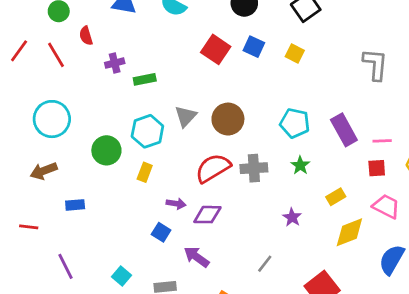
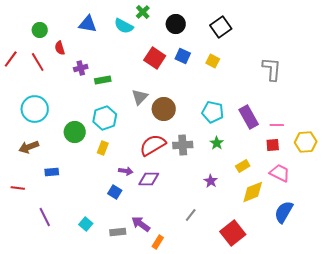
gray triangle: (186, 116) -> (140, 97), moved
purple arrow: (197, 257) -> (141, 224), moved

